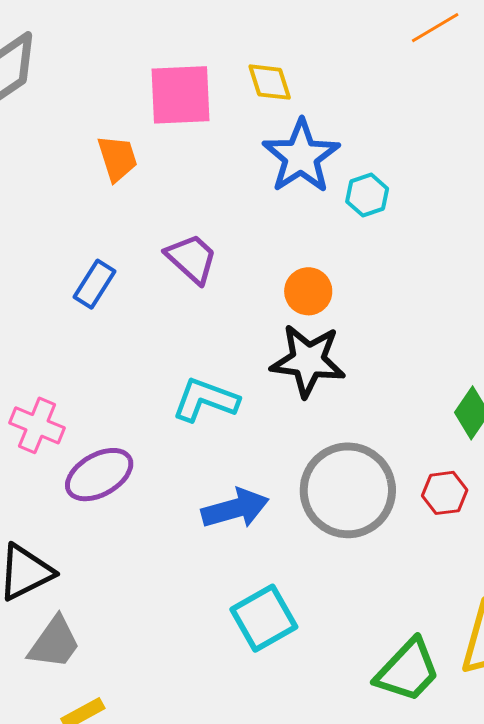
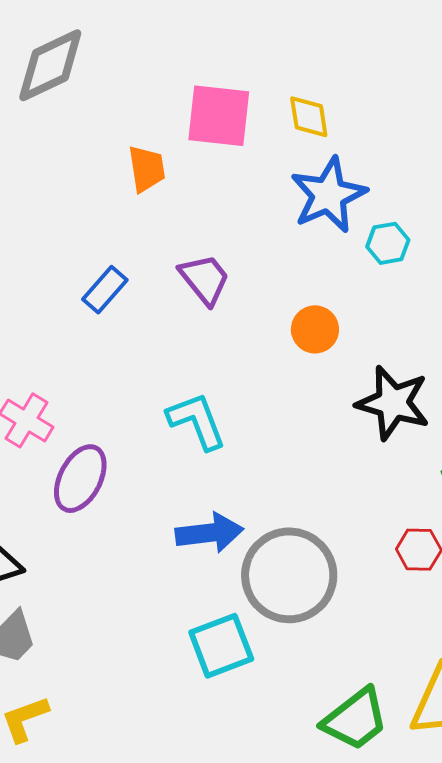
black star: (308, 361) -> (393, 403), moved
cyan L-shape: (205, 400) -> (197, 421), turned 40
purple ellipse: (99, 475) -> (80, 479), turned -42
gray circle: (348, 490) -> (289, 575), moved

